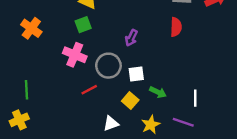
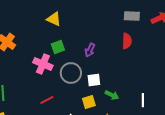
green square: (83, 25) -> (58, 47), moved
red line: (89, 90) -> (47, 100), moved
yellow square: (130, 101) -> (89, 102), turned 32

